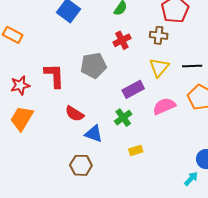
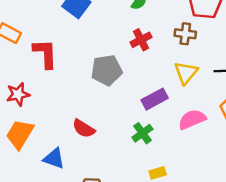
red L-shape: (54, 76) -> (45, 54), moved
blue triangle: (94, 134) -> (54, 158), moved

